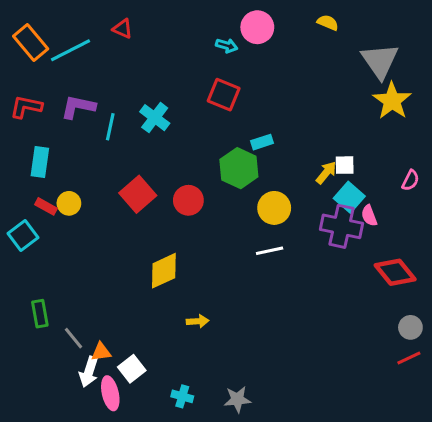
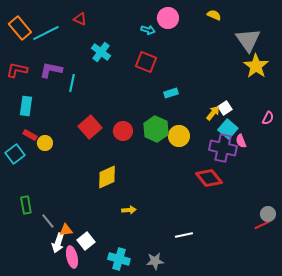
cyan cross: (155, 118) -> (101, 52), moved
white square: (345, 165) -> (225, 108), turned -32
green hexagon: (239, 168) -> (156, 129), moved
yellow circle: (69, 203) -> (45, 143), moved
white line: (270, 251) -> (184, 235), moved
red diamond: (395, 272) -> (209, 178), moved
red line: (409, 358) -> (262, 225), moved
cyan cross: (182, 396) -> (119, 259), size x1.5

